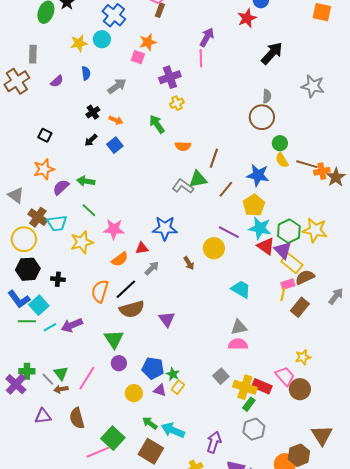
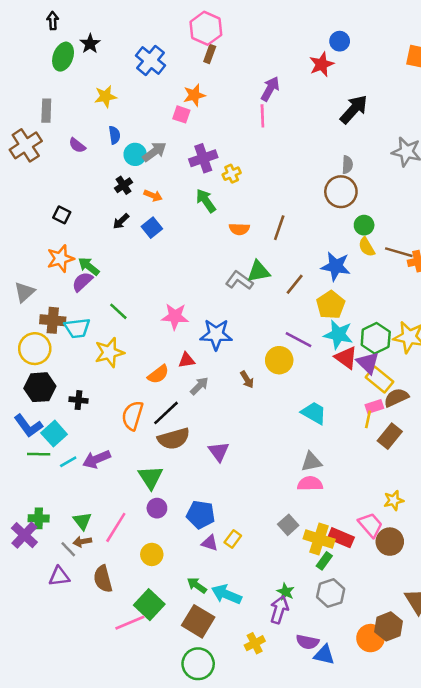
cyan circle: (102, 39) -> (135, 154), moved
purple cross: (170, 77) -> (203, 158), moved
purple semicircle: (57, 81) -> (77, 145), turned 80
brown line: (214, 158) -> (279, 228), moved
green arrow: (86, 181) -> (89, 266), moved, turned 30
gray triangle: (16, 195) -> (24, 292), turned 42
brown cross: (38, 217) -> (53, 320), turned -30
pink star: (114, 229) -> (175, 316), moved
green star: (173, 374) -> (286, 592), moved
gray line: (48, 379) -> (68, 549), moved
yellow circle: (134, 393) -> (152, 554), moved

